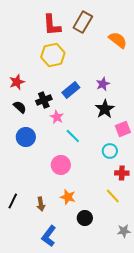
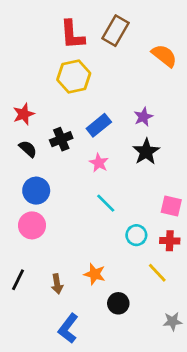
pink star: (57, 117) -> (99, 163), moved
pink square: (123, 129) -> (171, 206), moved, turned 35
cyan line: (73, 136) -> (106, 203), moved
cyan circle: (110, 151) -> (136, 235), moved
pink circle: (61, 165) -> (32, 225), moved

